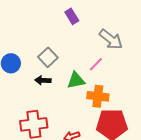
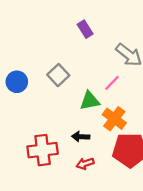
black arrow: (43, 80) -> (81, 137), moved
orange cross: (98, 96) -> (114, 119), turned 30

